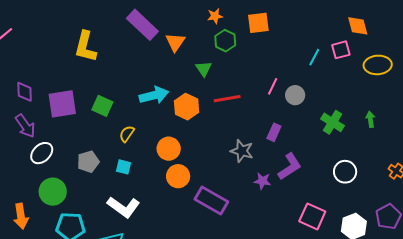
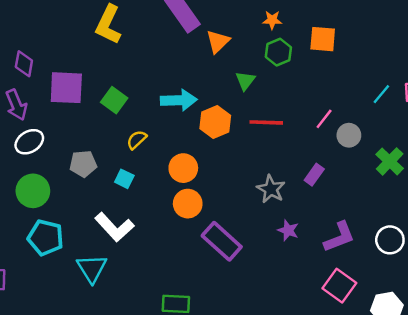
green cross: (333, 122) -> (390, 161), moved
purple L-shape: (290, 167) -> (339, 237), moved

